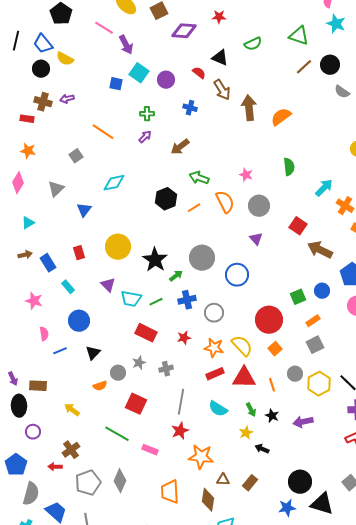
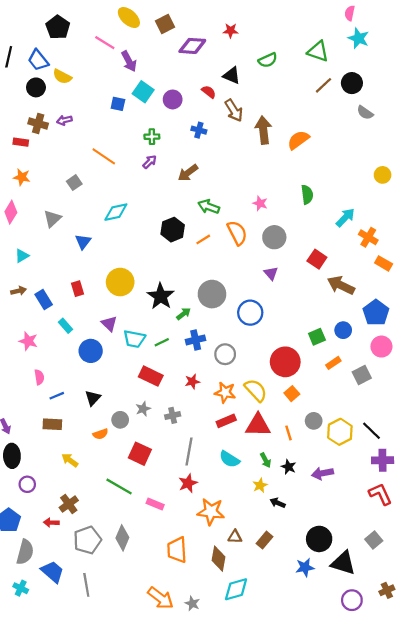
blue circle: (79, 321) -> (91, 351), moved
gray square: (315, 345) -> (362, 375), moved
brown rectangle: (38, 386) -> (52, 424), moved

